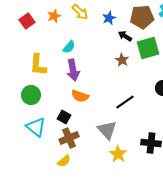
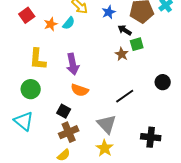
orange star: (54, 16) -> (51, 24), moved
cyan semicircle: (69, 47) -> (69, 23), moved
green square: (148, 48) -> (137, 44), moved, size x0.6
cyan triangle: (36, 127) -> (24, 121), moved
yellow star: (118, 154) -> (105, 148), moved

